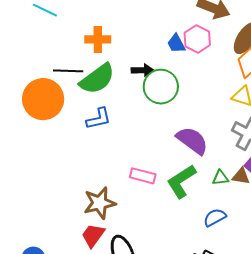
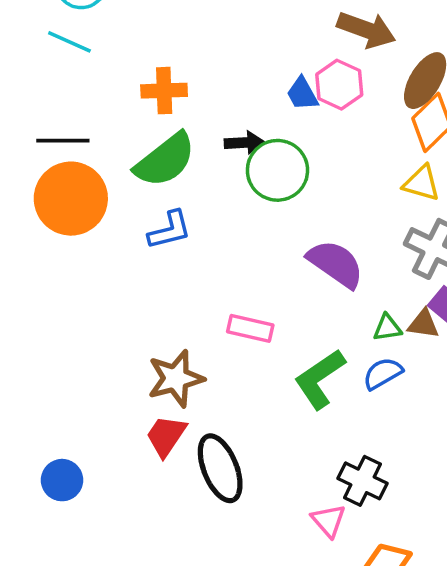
black line: (68, 71) -> (63, 141), moved
green L-shape: (181, 181) -> (320, 379), moved
blue semicircle: (215, 217) -> (383, 373), moved

